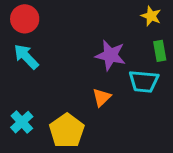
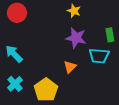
yellow star: (151, 16) -> (74, 11), moved
cyan arrow: (26, 57) -> (14, 54), moved

